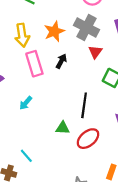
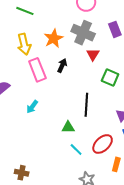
red ellipse: (88, 139) -> (103, 144), moved
cyan line: (26, 156) -> (76, 149), moved

